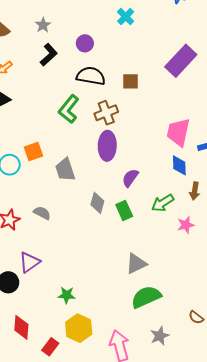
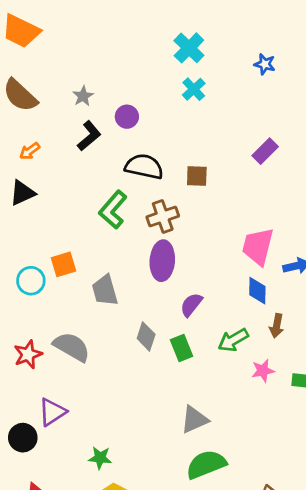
purple circle: (85, 43) -> (127, 117), moved
purple rectangle: (181, 61) -> (265, 151), size x0.6
gray semicircle: (42, 213) -> (72, 347), size x1.6

